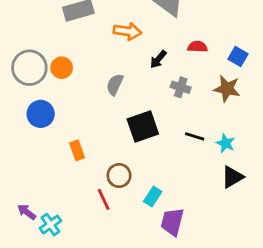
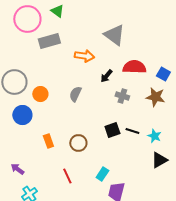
red semicircle: (197, 47) -> (134, 67), size x1.6
orange circle: (62, 68) -> (40, 94), moved
black square: (143, 127) -> (112, 130), moved, size x0.7
brown circle: (119, 176) -> (78, 143), moved
purple arrow: (27, 212) -> (17, 169), moved

